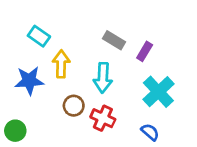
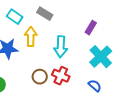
gray rectangle: (114, 40) -> (45, 14), moved
brown circle: (74, 106) -> (40, 77), moved

